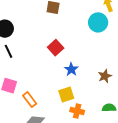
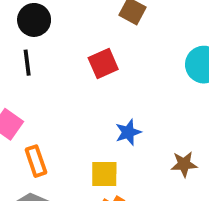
red square: (56, 48) -> (103, 63), moved

